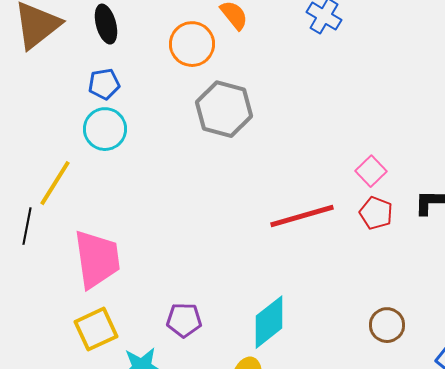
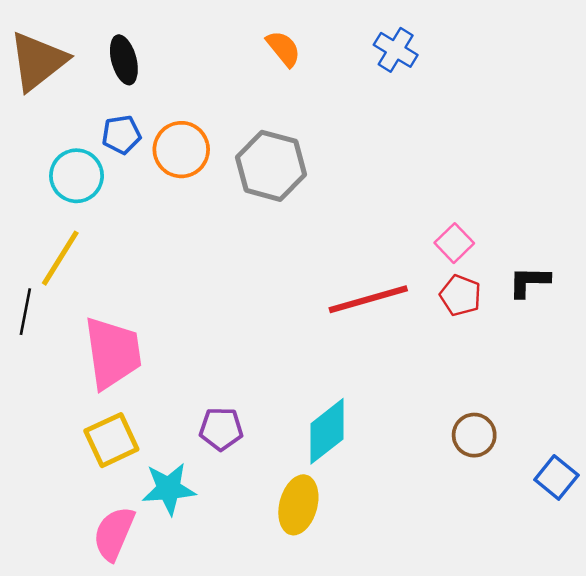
orange circle: (192, 44) -> (181, 150), moved
cyan circle: (105, 129) -> (77, 176), moved

